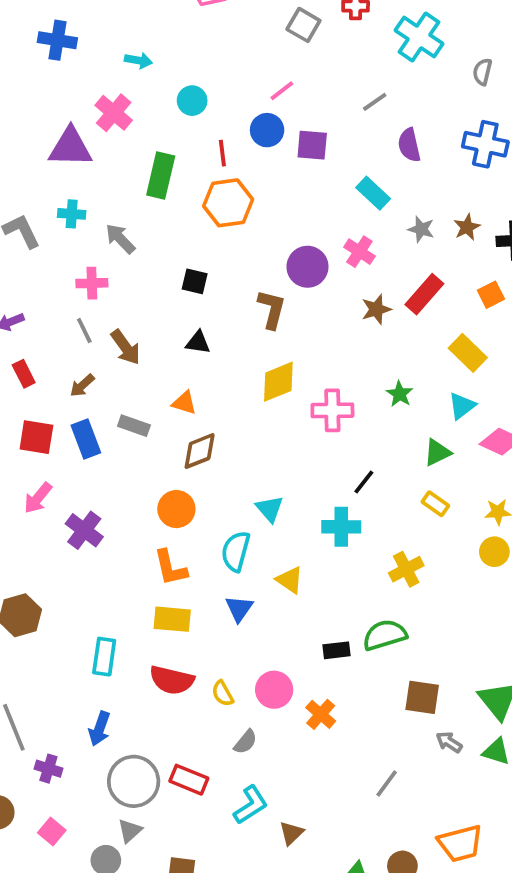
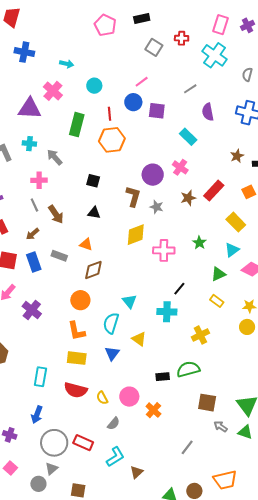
gray star: (421, 229) -> (157, 207), moved

